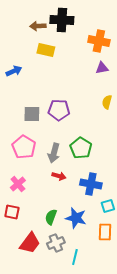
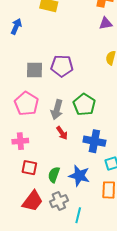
blue arrow: (14, 71) -> (16, 26), turned -42
red arrow: (59, 176) -> (62, 133), turned 40
pink cross: (18, 184) -> (20, 141), turned 35
red square: (12, 212) -> (29, 168), moved

